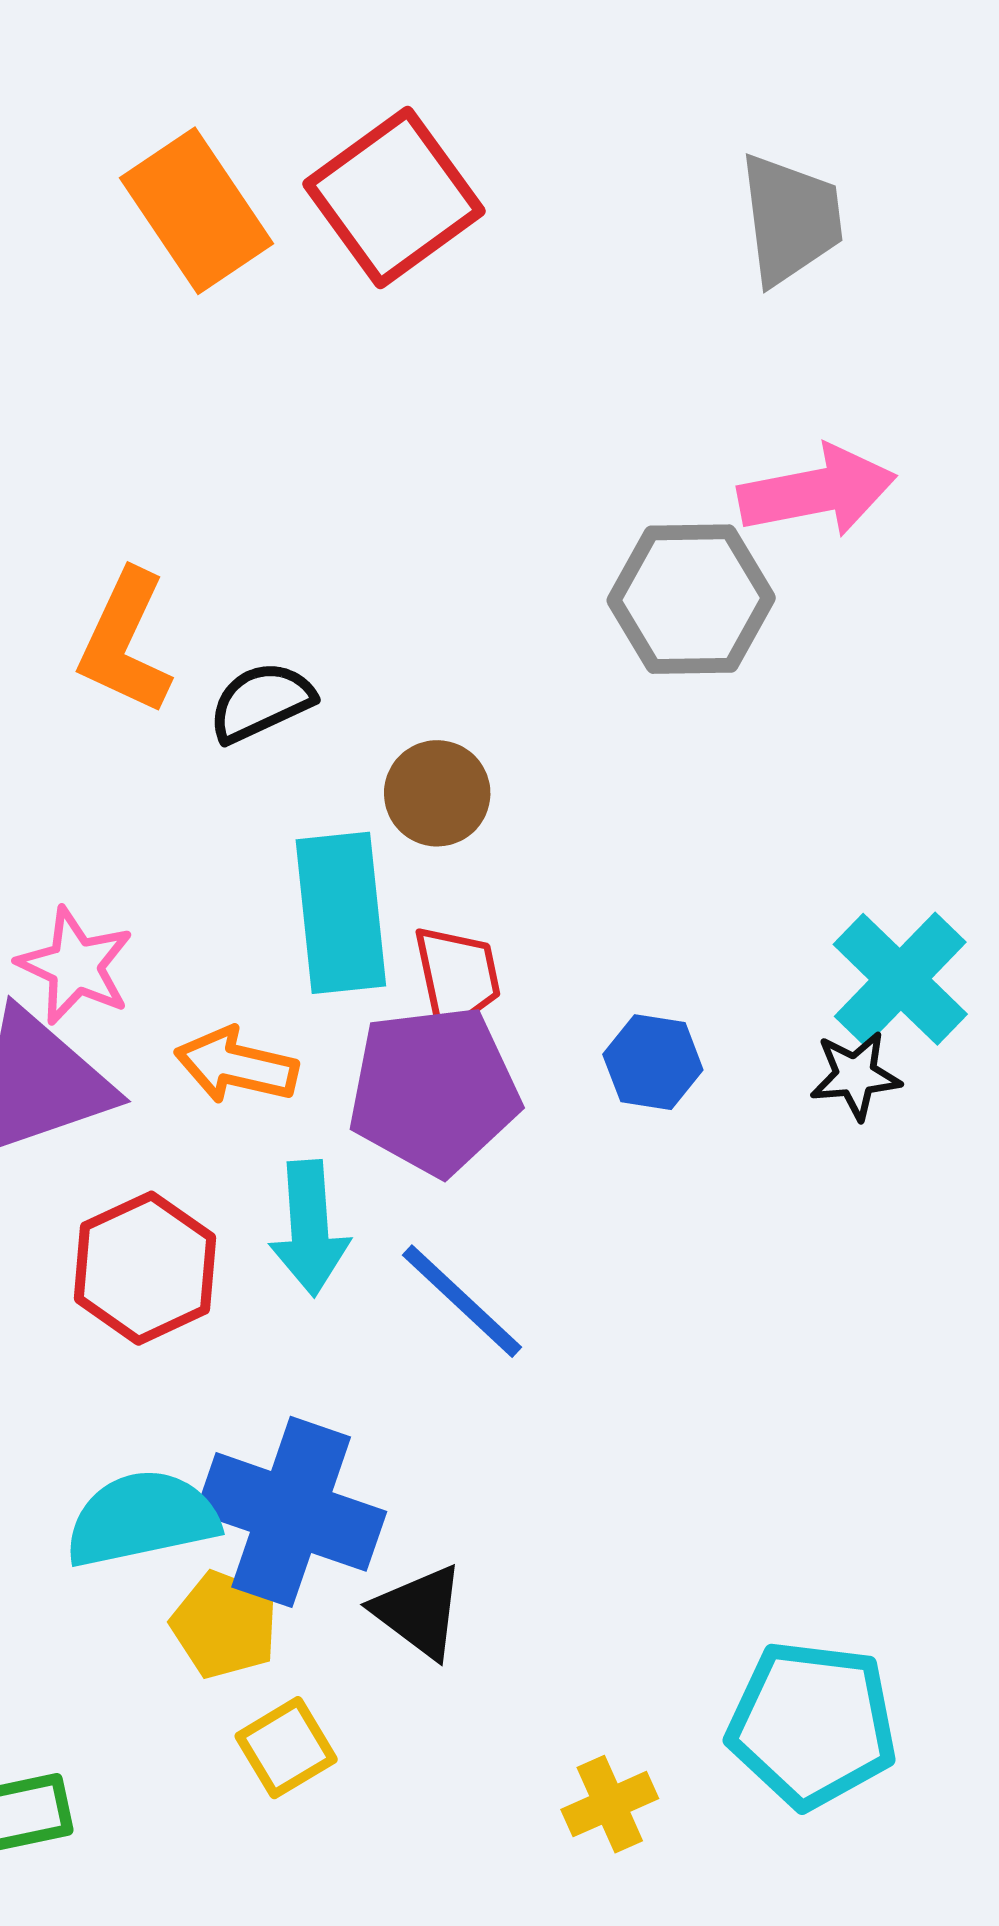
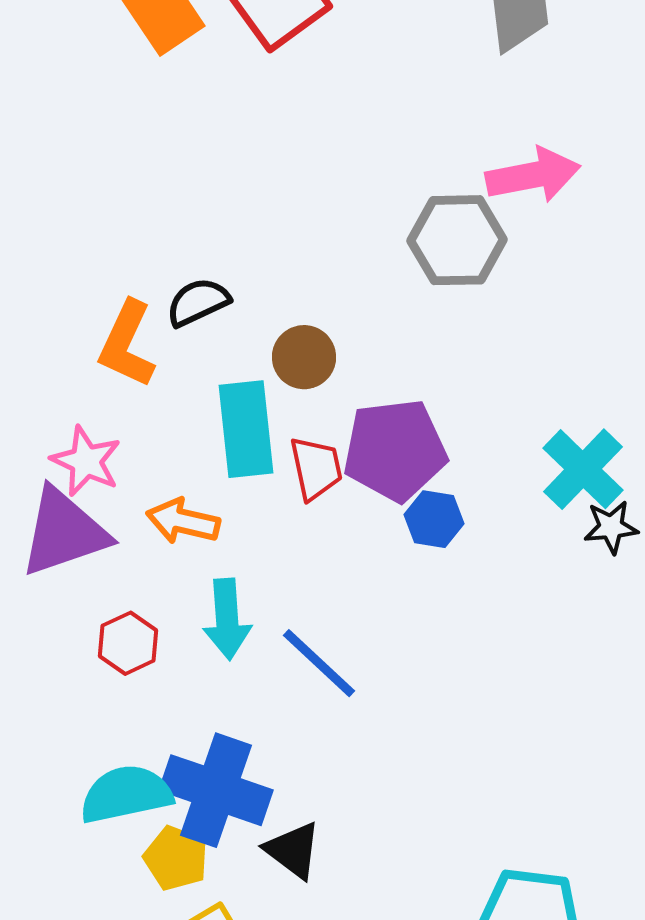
orange L-shape: (125, 642) -> (127, 344), moved
black star: (855, 1075) -> (611, 527), moved
purple pentagon: (434, 1090) -> (395, 450), moved
red hexagon: (145, 1268) -> (128, 643), size x0.7

